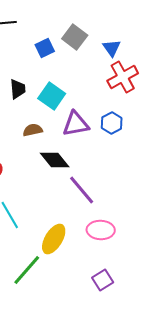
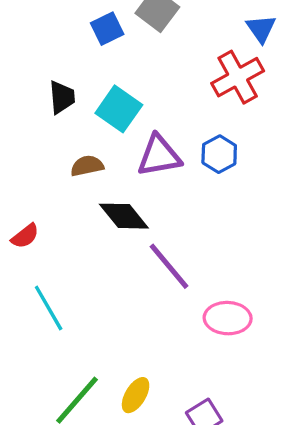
blue triangle: (112, 48) -> (261, 29), moved
pink ellipse: (101, 230) -> (228, 318), moved
yellow ellipse: (54, 239) -> (136, 395), moved, size x0.7

